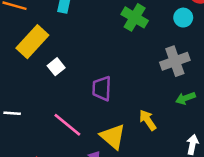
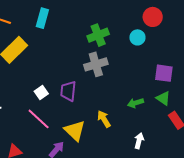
green cross: (135, 17) -> (98, 35), turned 35
gray cross: (175, 61) -> (96, 64), moved
white square: (56, 67) -> (41, 93), moved

